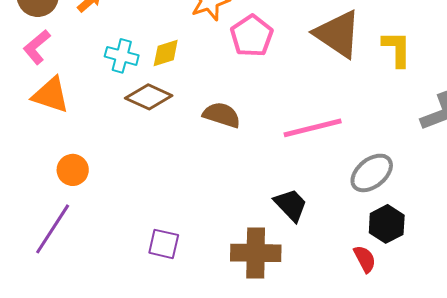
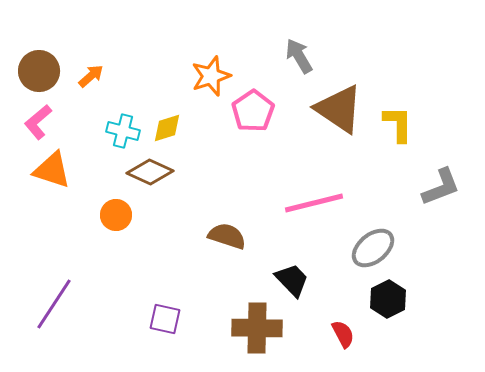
brown semicircle: (222, 115) -> (227, 236), moved
orange circle: (73, 170) -> (116, 215), moved
red semicircle: (365, 259) -> (343, 334), moved

